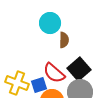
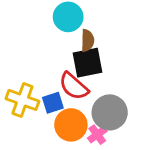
black square: (79, 69) -> (88, 63), moved, turned 30

